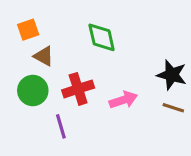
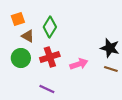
green diamond: (102, 37) -> (50, 27), moved, turned 45
purple line: (61, 126) -> (47, 89), moved, turned -49

